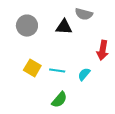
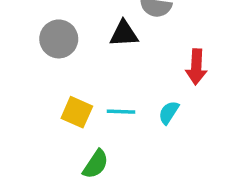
green semicircle: (59, 100) -> (96, 164), moved

